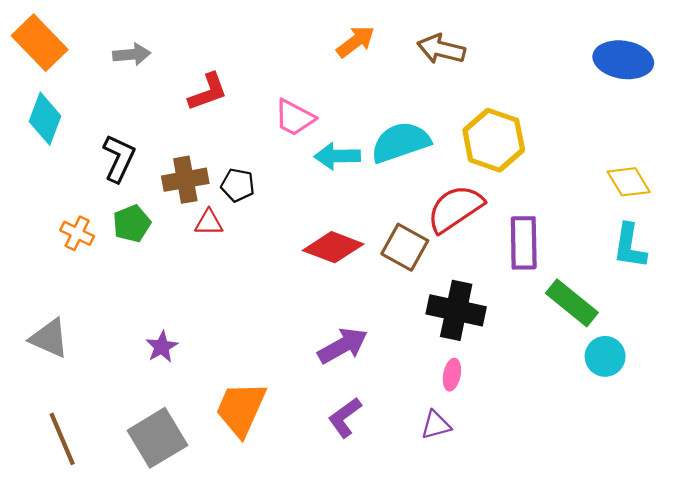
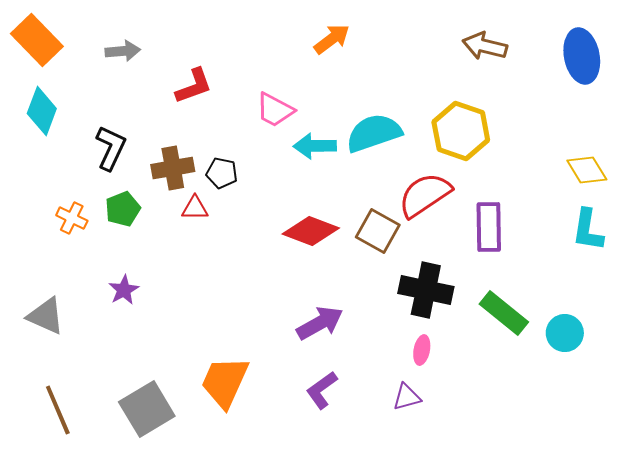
brown arrow: (441, 49) -> (485, 46), moved
blue ellipse: (623, 60) -> (582, 56), turned 70
green rectangle: (572, 303) -> (504, 313), moved
purple star: (162, 347) -> (124, 290), moved

